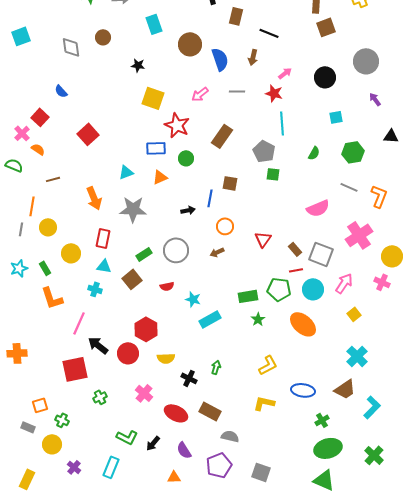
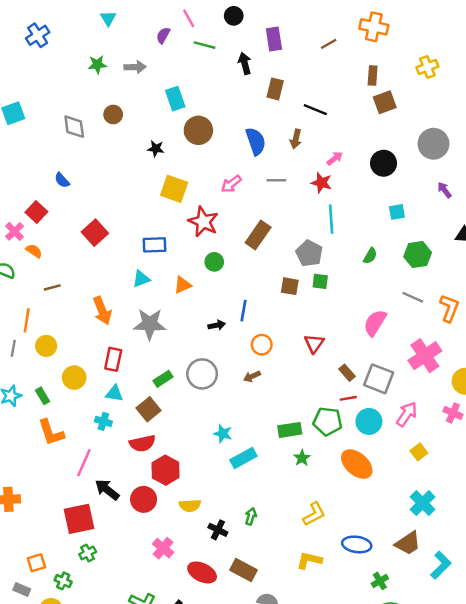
brown circle: (190, 44) -> (198, 130), moved
blue rectangle: (156, 148) -> (155, 245), moved
brown square: (230, 183) -> (290, 286), moved
pink semicircle: (318, 208) -> (375, 323), turned 145
red triangle: (263, 239) -> (314, 343), moved
red semicircle: (167, 286) -> (142, 443), moved, size x1.5
green cross: (100, 397) -> (88, 553), moved

